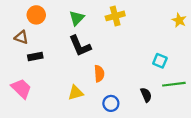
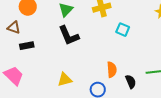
cyan square: (160, 61) -> (123, 30), moved
orange semicircle: (99, 74) -> (112, 70), moved

